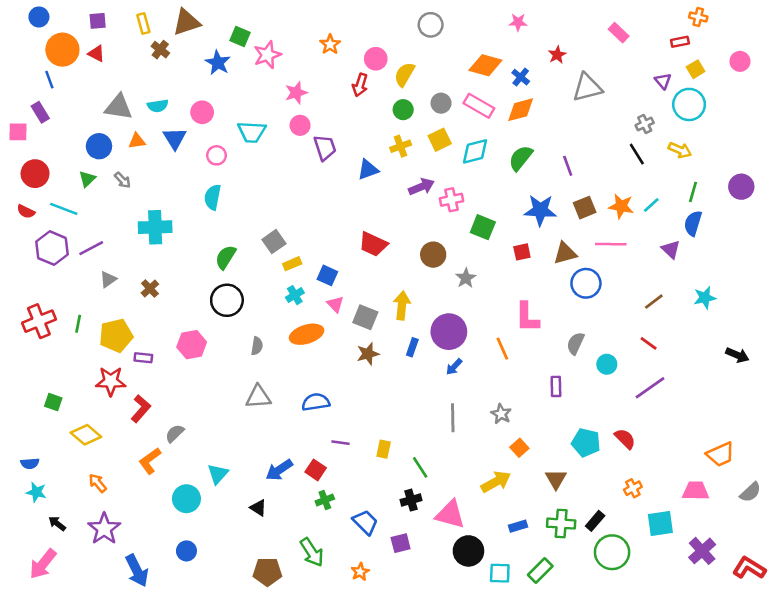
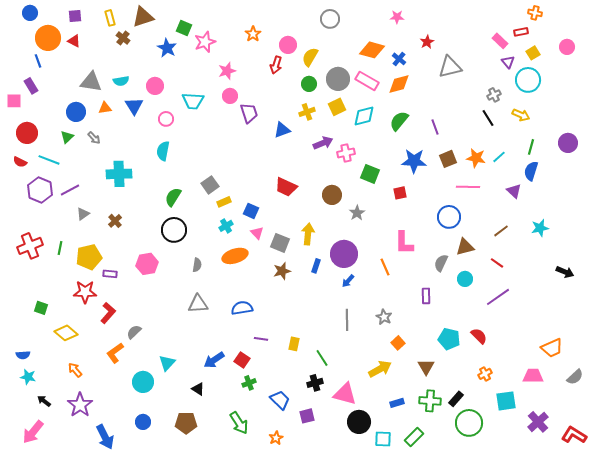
pink rectangle: (619, 33) -> (500, 41), moved
gray circle: (441, 103) -> (338, 79), size x1.5
brown triangle: (565, 253) -> (465, 247), moved
brown pentagon: (267, 572) -> (186, 423), moved

